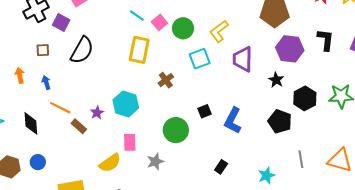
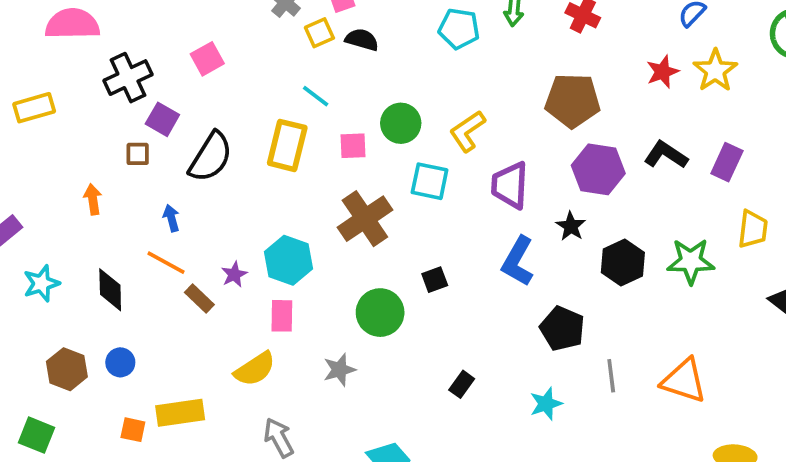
pink square: (159, 22) -> (353, 146), moved, turned 35
purple square: (61, 23) -> (162, 119), moved
black L-shape: (326, 40) -> (666, 155), turned -65
yellow rectangle: (139, 50) -> (287, 145), moved
cyan square: (200, 59) -> (430, 181), turned 30
brown cross: (166, 80) -> (365, 219), size x1.8
blue arrow: (46, 83) -> (171, 218), moved
blue L-shape: (233, 121) -> (518, 261), moved
black pentagon: (280, 121) -> (562, 329), moved
pink rectangle: (130, 142) -> (282, 316), moved

